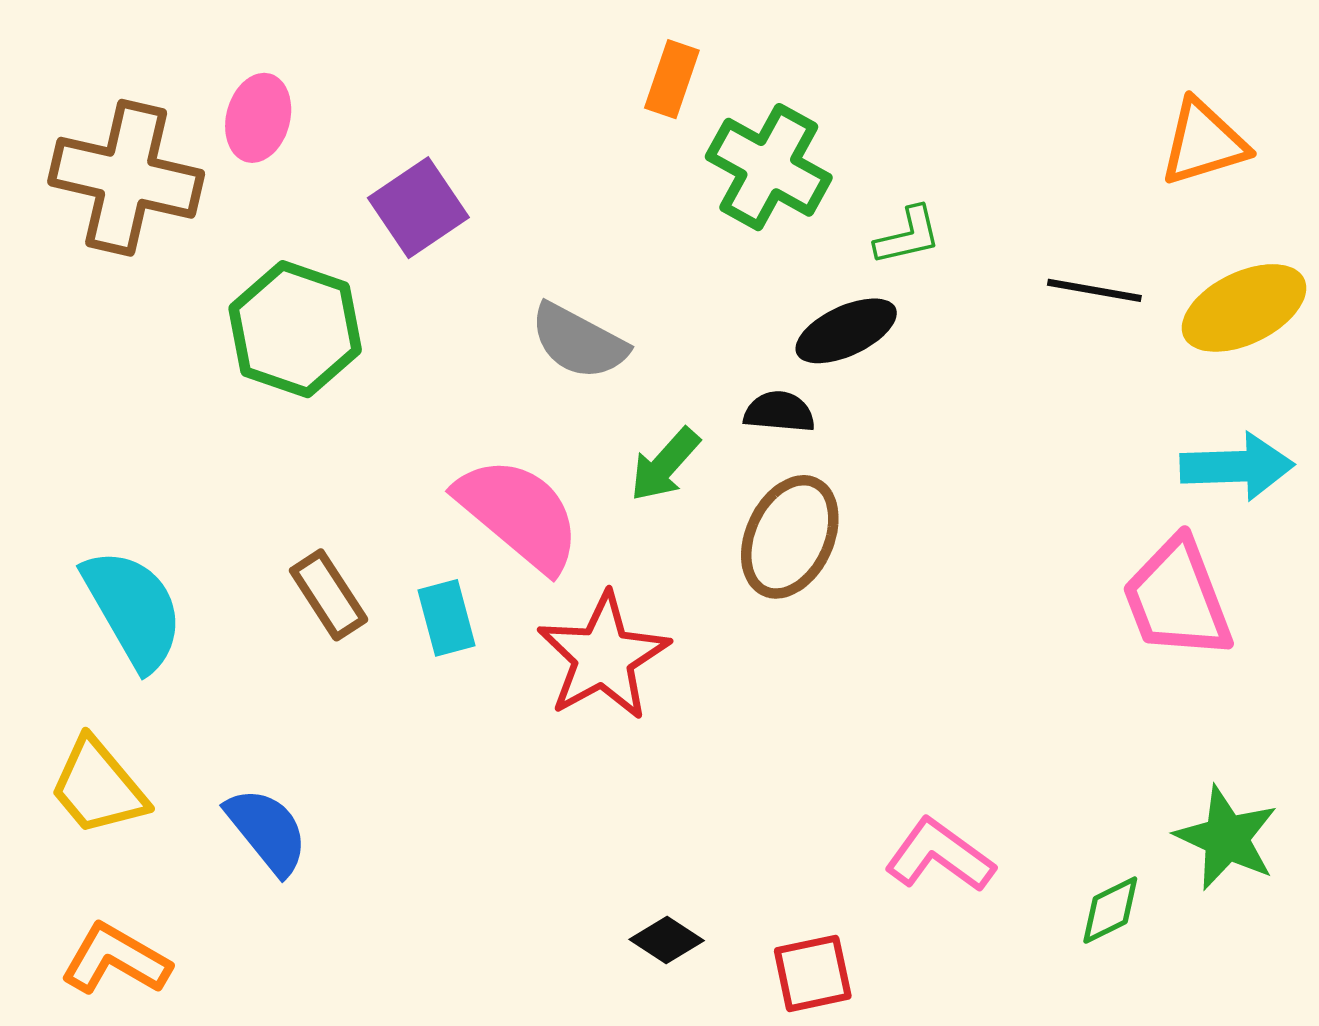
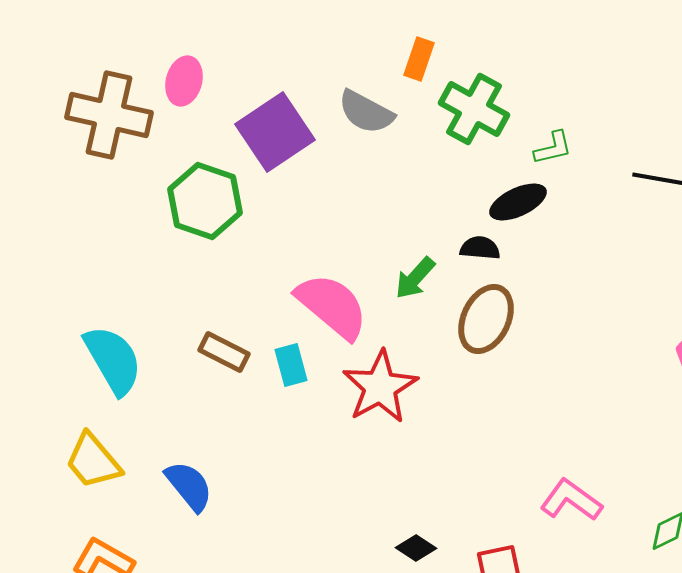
purple square: (418, 208) -> (275, 132), size x1.4
gray semicircle: (579, 341) -> (366, 112), moved
brown rectangle: (329, 595) -> (224, 352), turned -30

